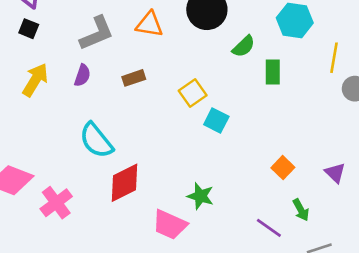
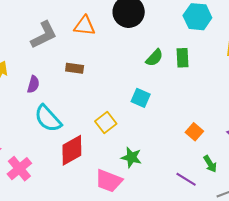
green semicircle: (244, 46) -> (154, 58), moved
purple semicircle: (82, 75) -> (33, 84), moved
brown rectangle: (134, 78) -> (75, 68), turned 30
yellow square: (193, 93) -> (106, 123), moved

